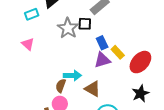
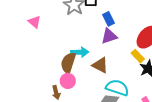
yellow rectangle: (118, 52) -> (138, 56), moved
brown semicircle: (61, 86) -> (68, 63), size x1.5

